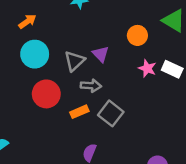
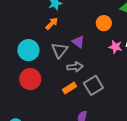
orange arrow: (27, 21) -> (52, 23), moved
red circle: (46, 94) -> (30, 79), moved
gray square: (111, 113) -> (93, 85), turned 30

